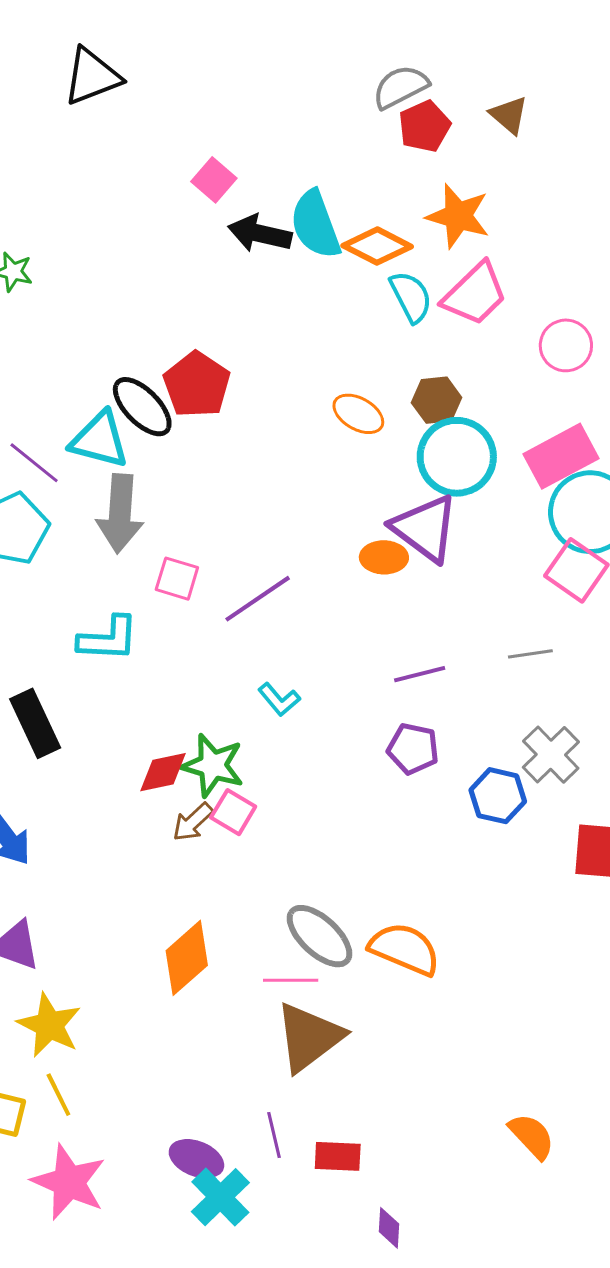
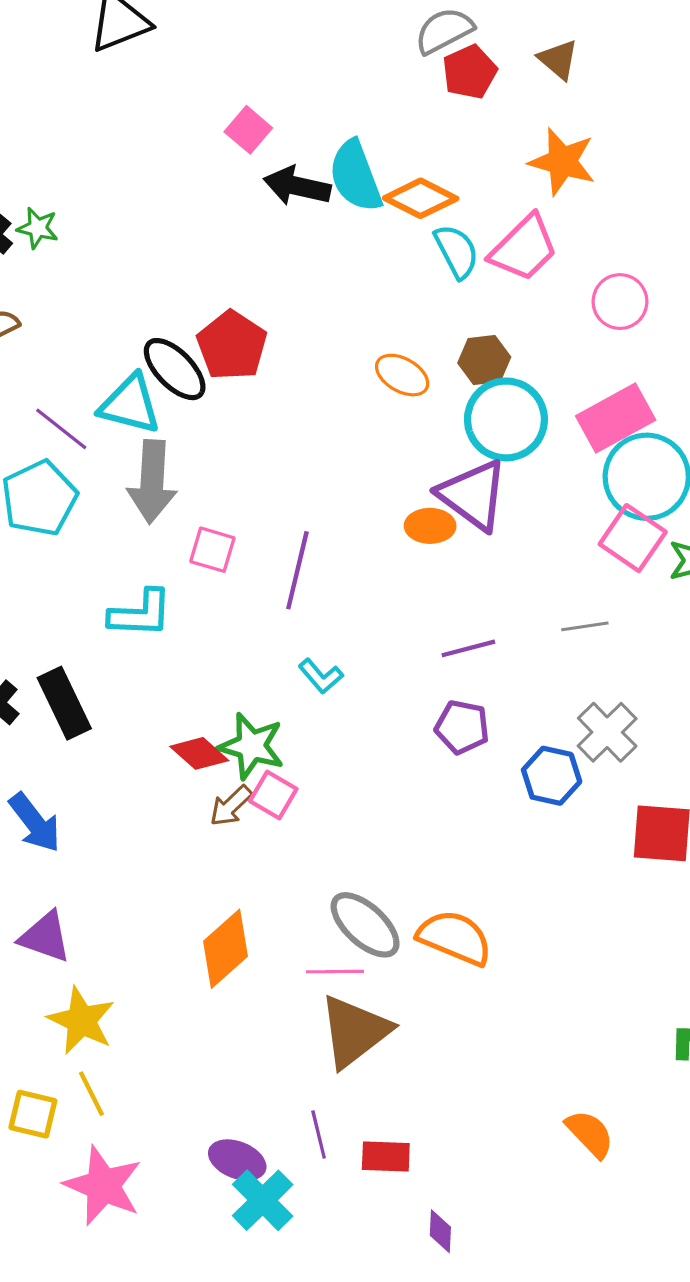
orange star: (458, 216) -> (562, 162), moved
purple line: (258, 599) -> (297, 570), turned -42
red diamond: (163, 772) -> (199, 753), turned 54

